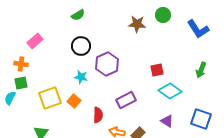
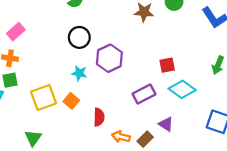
pink rectangle: (35, 41) -> (16, 32), moved
purple rectangle: (126, 100) -> (144, 94), moved
purple triangle: (167, 121) -> (166, 124), moved

